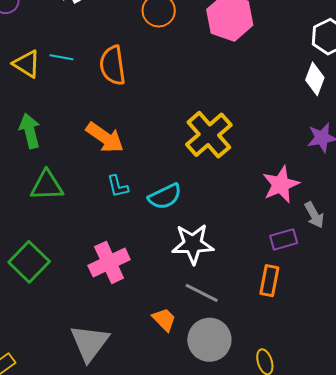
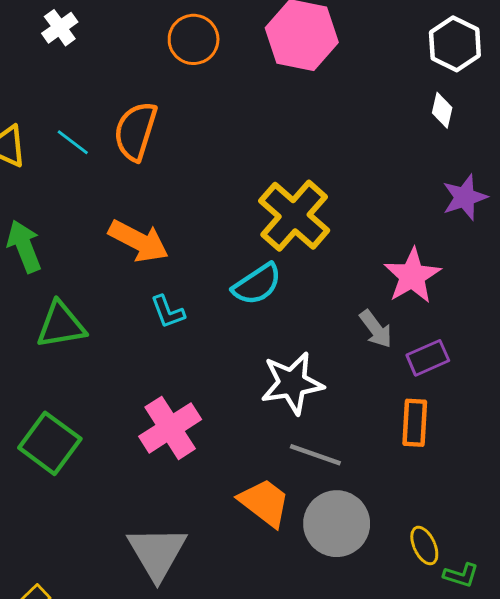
cyan line: (61, 57) -> (73, 142), moved, turned 35
orange semicircle: (113, 65) -> (135, 131), turned 33
white diamond: (315, 79) -> (442, 110), size x0.7
cyan semicircle: (165, 196) -> (257, 284), moved
gray arrow: (314, 215) -> (376, 329), moved
orange trapezoid: (164, 320) -> (264, 502), size x1.4

